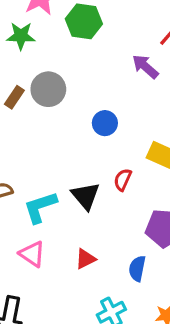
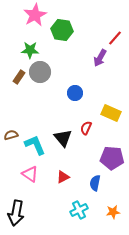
green star: (21, 36) -> (30, 50), moved
purple arrow: (145, 67) -> (100, 58), turned -102
cyan L-shape: (40, 207) -> (35, 145), turned 85

